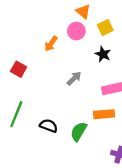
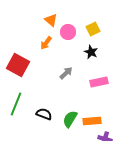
orange triangle: (83, 11) -> (51, 20), moved
red square: (19, 69) -> (18, 65), size x1.6
orange rectangle: (104, 114) -> (92, 121), moved

